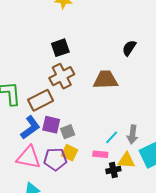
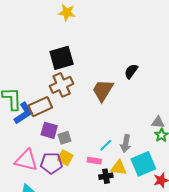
black square: (60, 48) -> (62, 58), size x1.4
black semicircle: (129, 48) -> (131, 71), moved
brown trapezoid: (105, 80) -> (103, 90), turned -60
blue L-shape: (30, 128) -> (24, 113), moved

